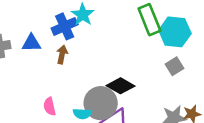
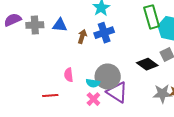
blue cross: (65, 26) -> (104, 33), moved
black diamond: (121, 86) -> (147, 64), moved

